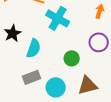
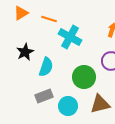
green circle: (72, 58) -> (84, 77), size x1.5

